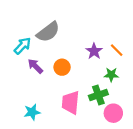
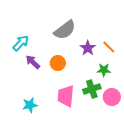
gray semicircle: (48, 32) -> (65, 30), moved
pink circle: (113, 113) -> (112, 97), moved

